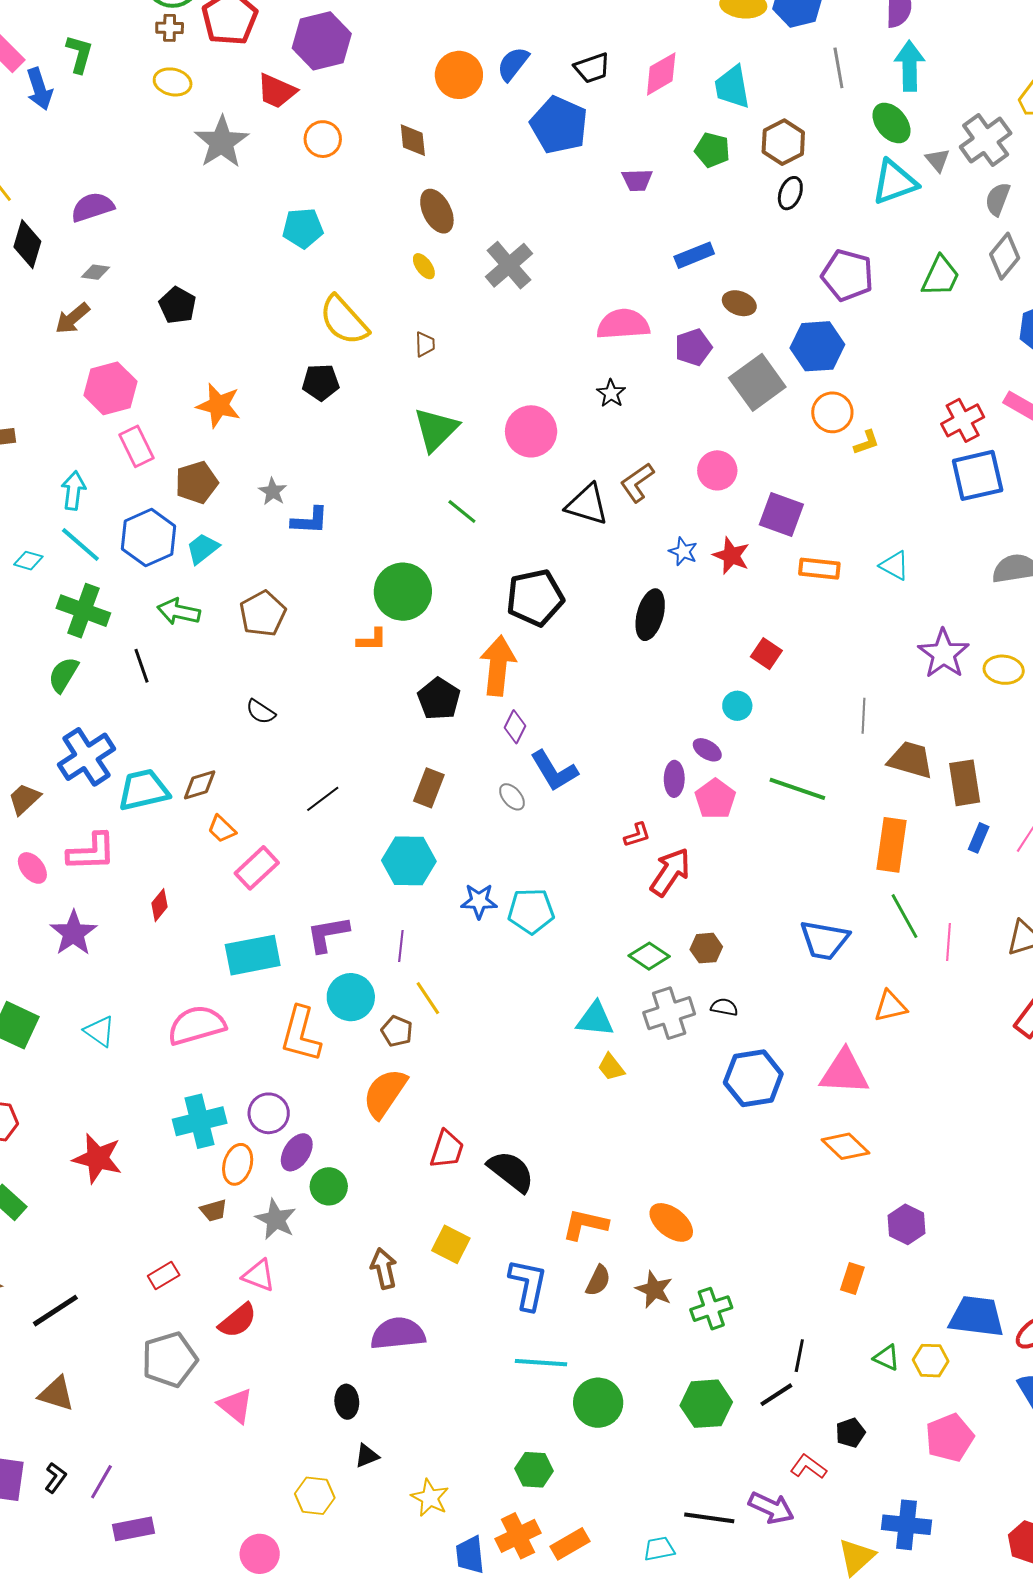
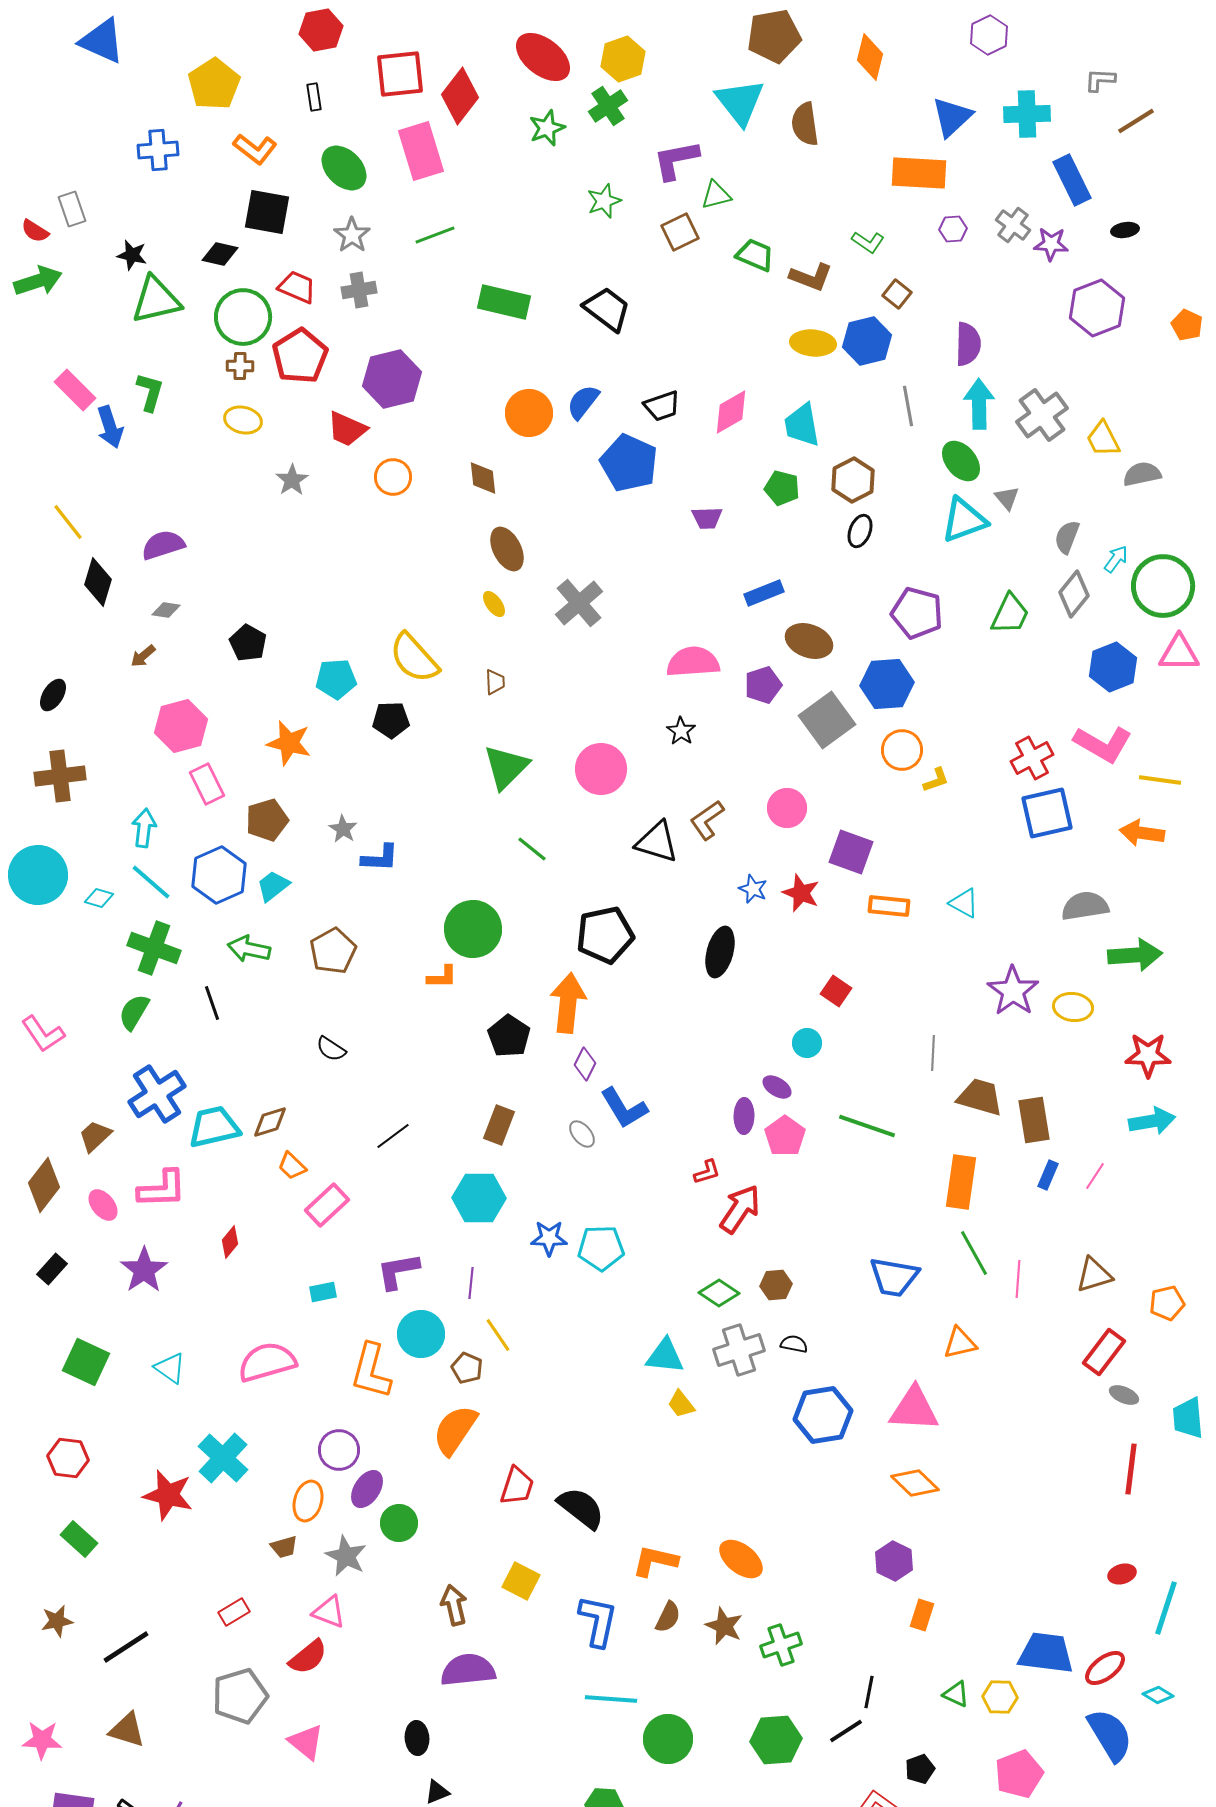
gray cross: (986, 140) -> (1042, 415), moved
gray star: (222, 142) -> (292, 480), size x0.6
cyan pentagon: (303, 228) -> (336, 679), moved
brown ellipse: (739, 303) -> (809, 641), size x1.4
brown arrow: (72, 318) -> (143, 656), size x0.7
cyan rectangle: (253, 955) -> (323, 1292), size x0.5
cyan cross: (200, 1121) -> (223, 1458), moved, turned -33
purple hexagon: (907, 1224) -> (894, 1561), moved

